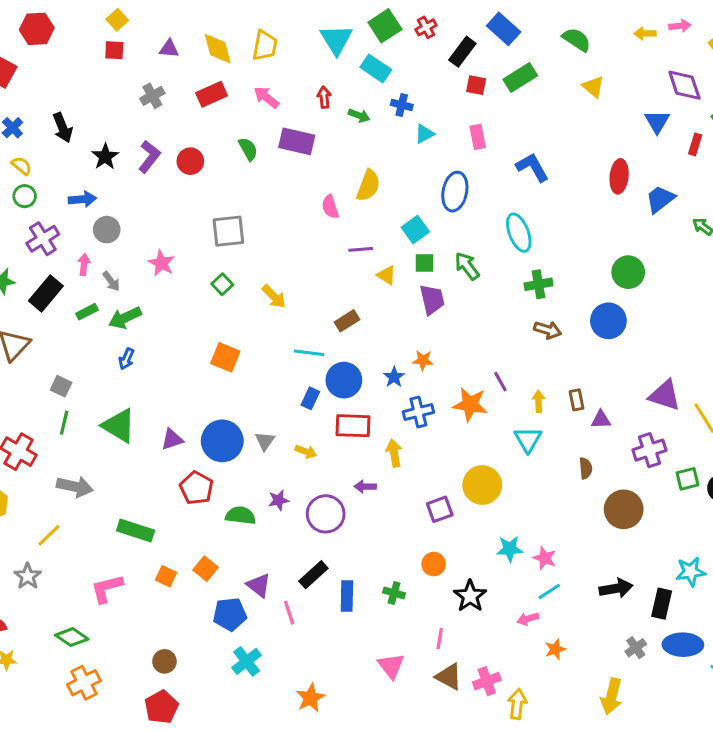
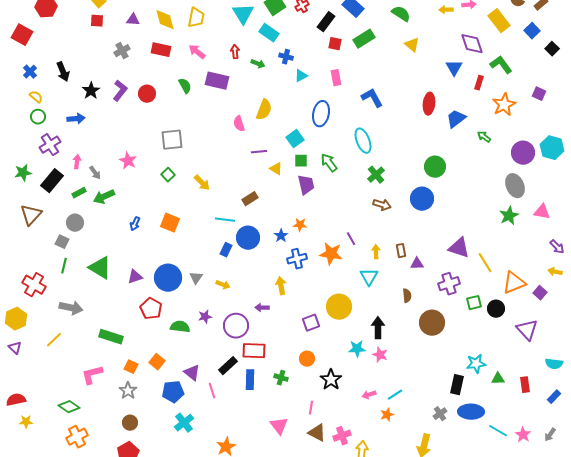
red rectangle: (212, 94) -> (161, 50), turned 36
gray circle: (107, 230) -> (75, 223), moved
green cross: (538, 284) -> (376, 175), turned -30
blue arrow: (126, 359) -> (135, 224), moved
red rectangle: (353, 426) -> (254, 351), moved
gray star: (28, 576) -> (128, 391), moved
black arrow: (616, 588) -> (378, 328), moved, turned -80
cyan line: (549, 591) -> (395, 395), moved

